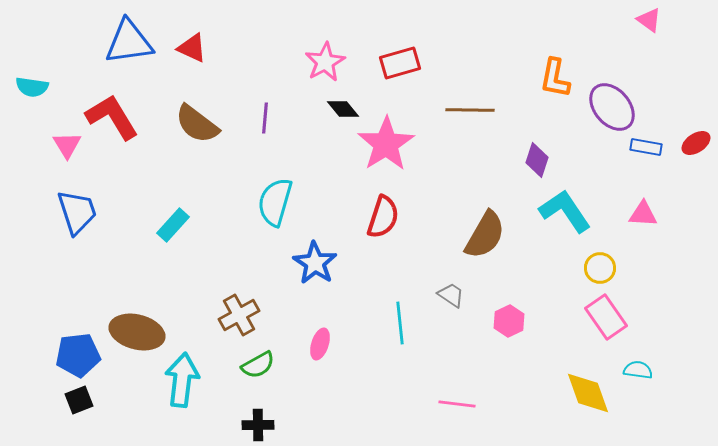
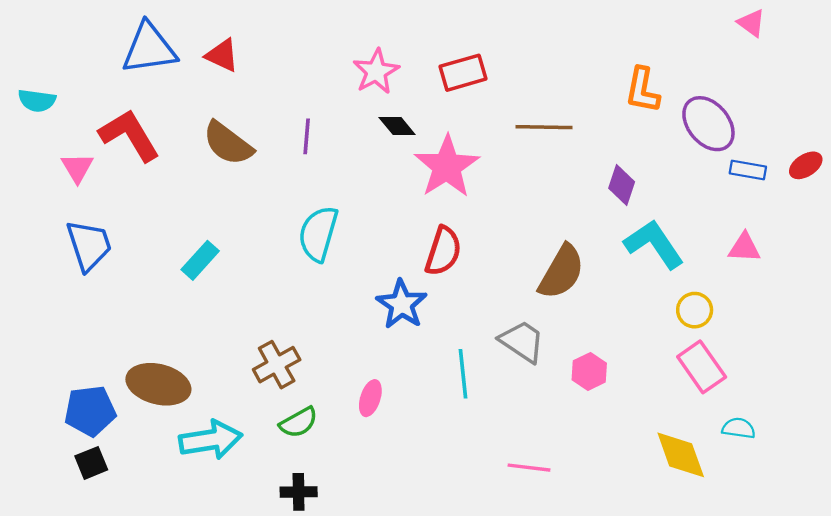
blue star: (315, 263) -> (402, 304), moved
gray trapezoid: (451, 295) -> (522, 341), size x1.5
cyan arrow: (182, 380) -> (211, 440), turned 74

